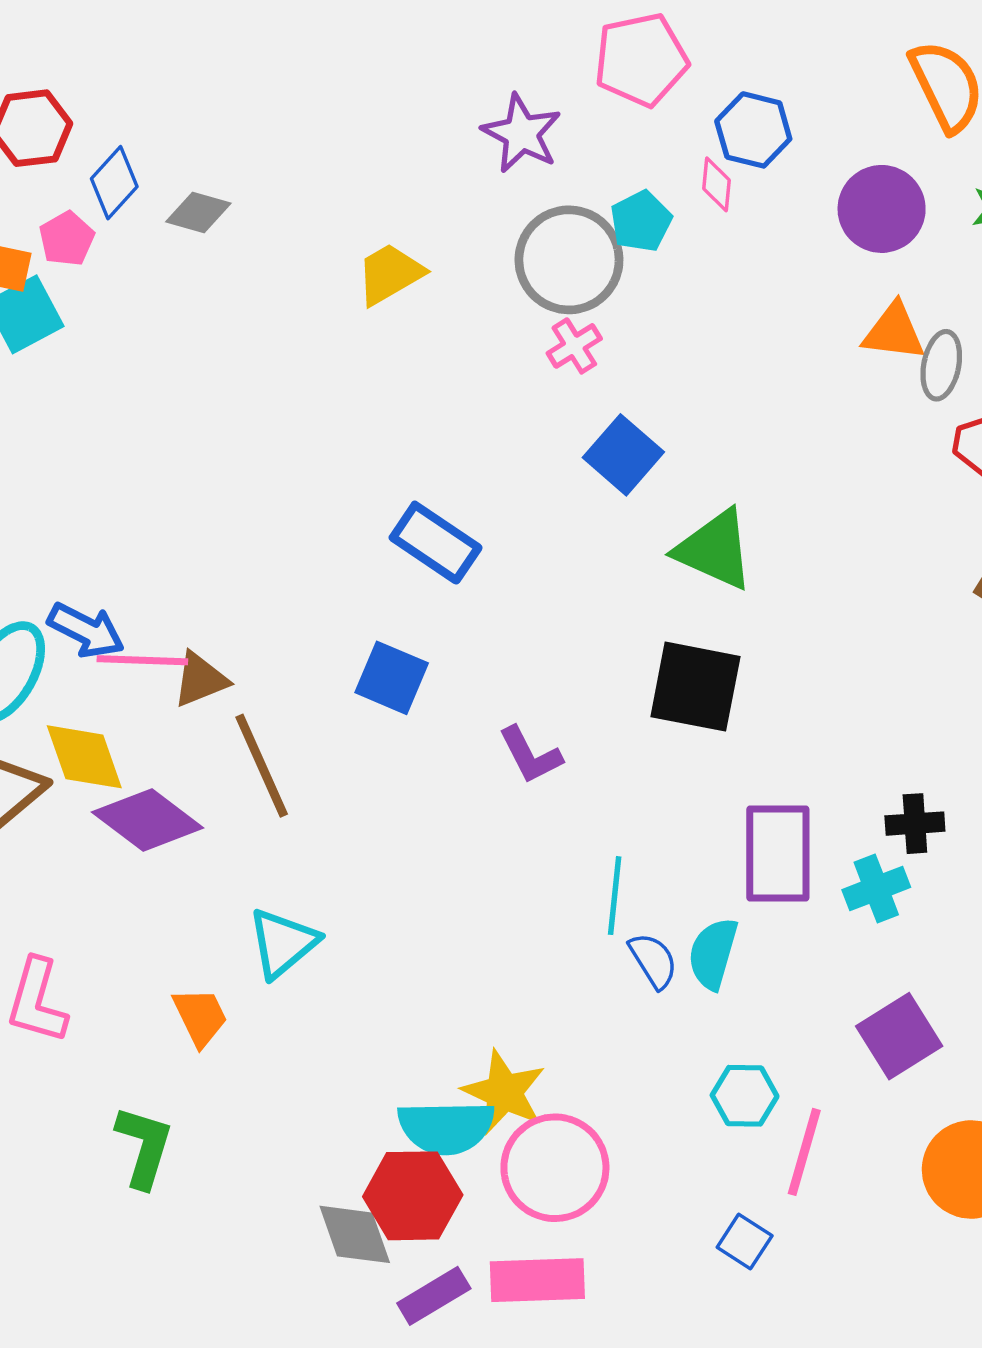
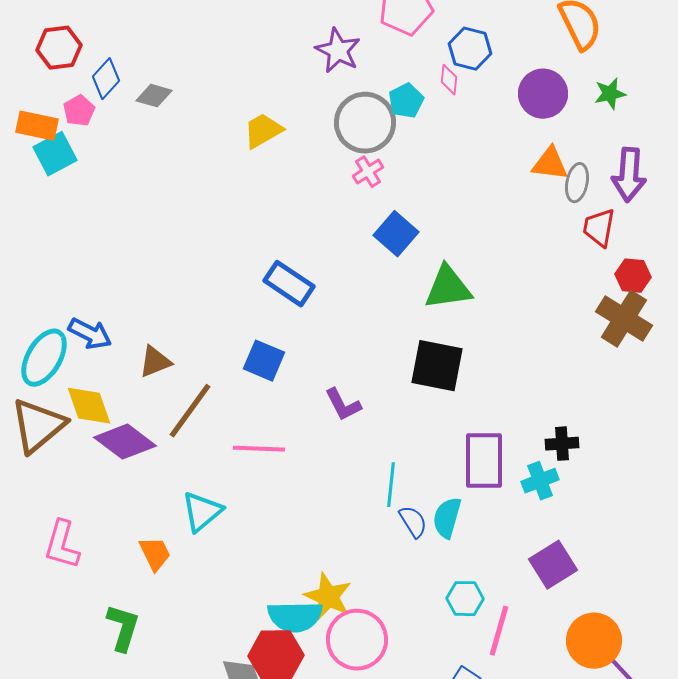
green triangle: (715, 550) -> (448, 288), turned -32
pink line: (142, 660) -> (259, 449), moved
brown line: (262, 766) -> (190, 411), turned 60

